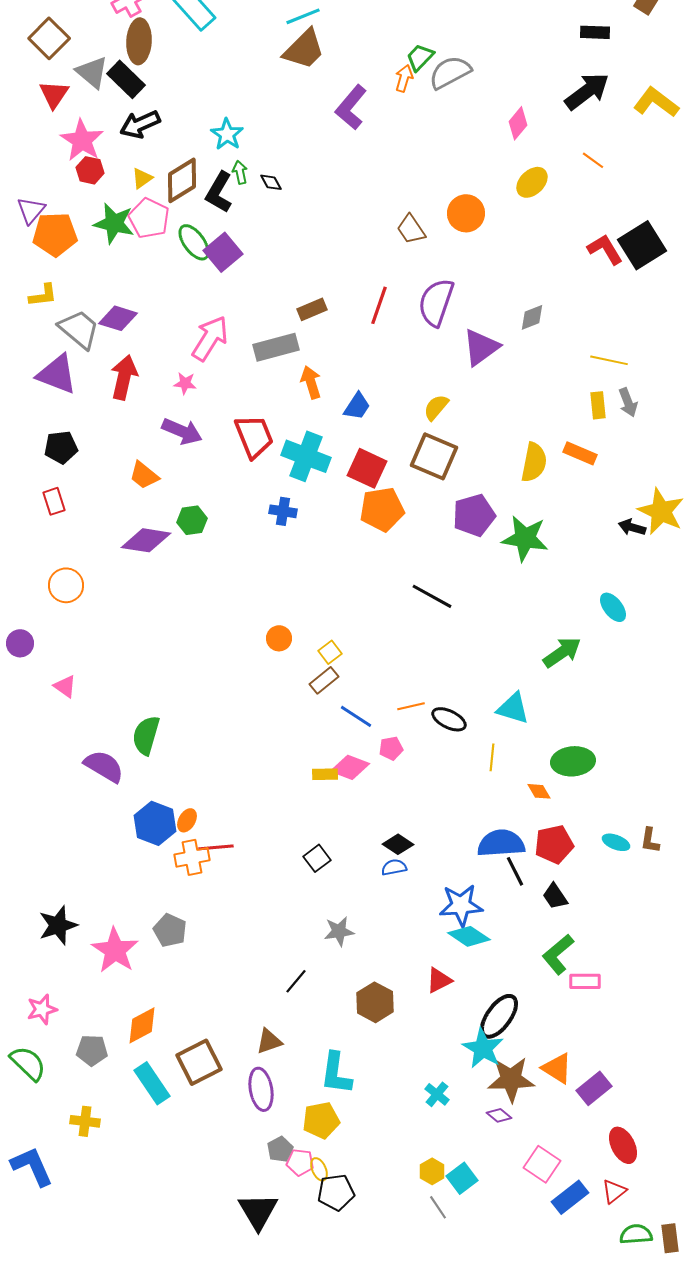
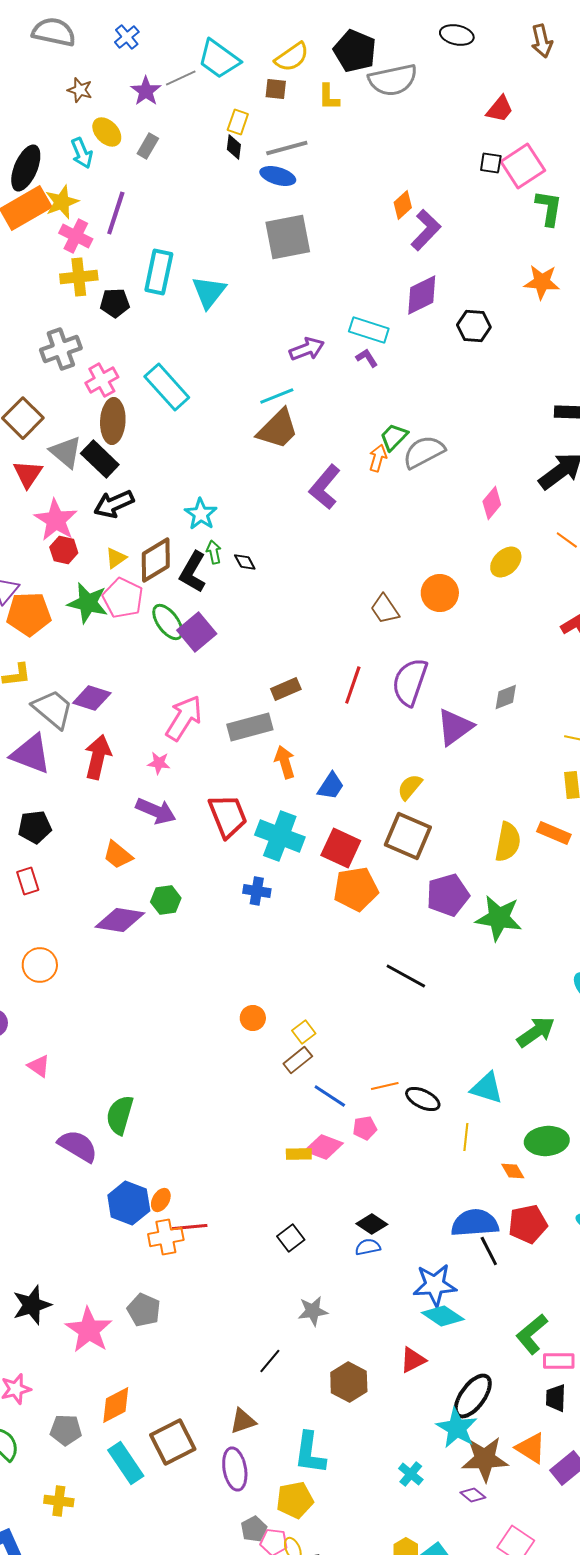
black trapezoid: (555, 896) -> (556, 1398), moved, turned 36

